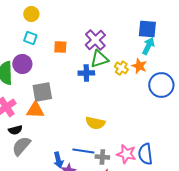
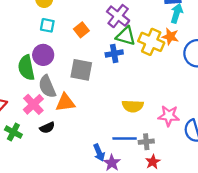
orange square: (60, 47) -> (81, 30), turned -32
green triangle: (99, 59) -> (126, 36), turned 42
yellow cross: (121, 68) -> (151, 42), size x1.6
gray square: (42, 92) -> (81, 70), moved, turned 30
gray semicircle: (21, 146) -> (47, 87), moved, turned -55
pink star: (126, 154) -> (169, 116), moved

